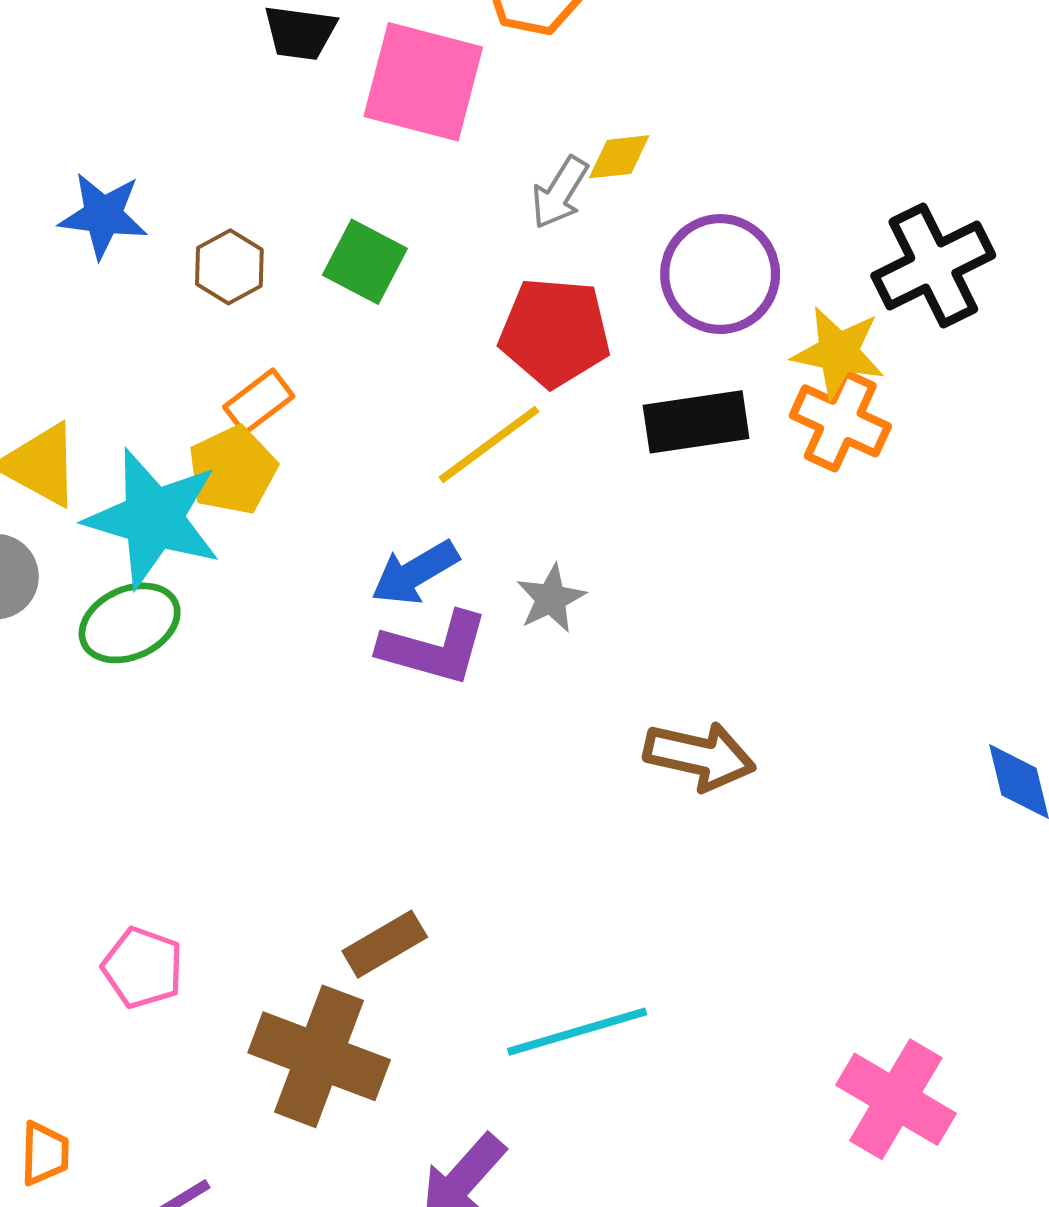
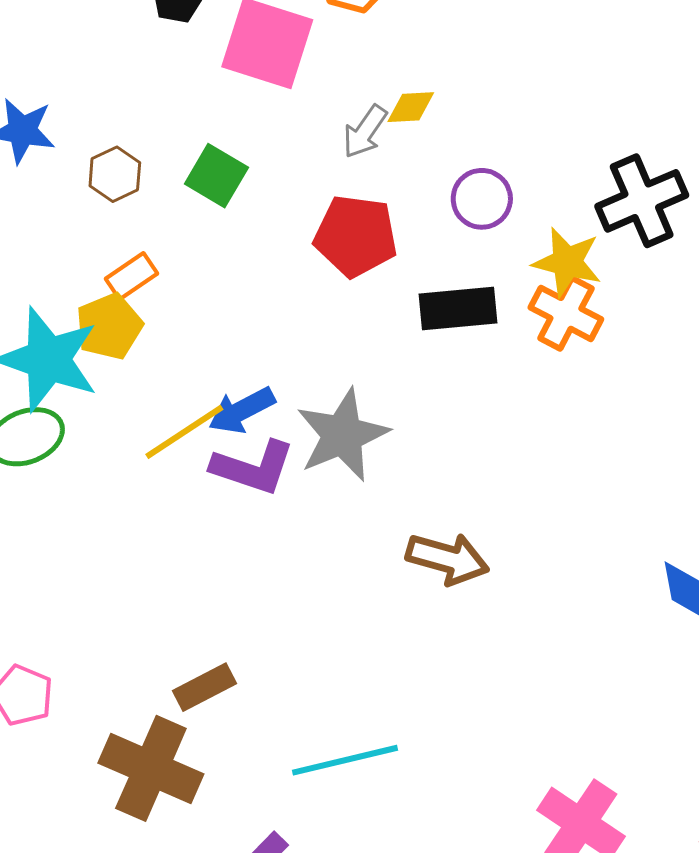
purple circle: (720, 274) -> (482, 199), size x0.7
yellow line: (489, 444) -> (184, 432), moved
gray star: (551, 598) -> (342, 435), size x1.8

